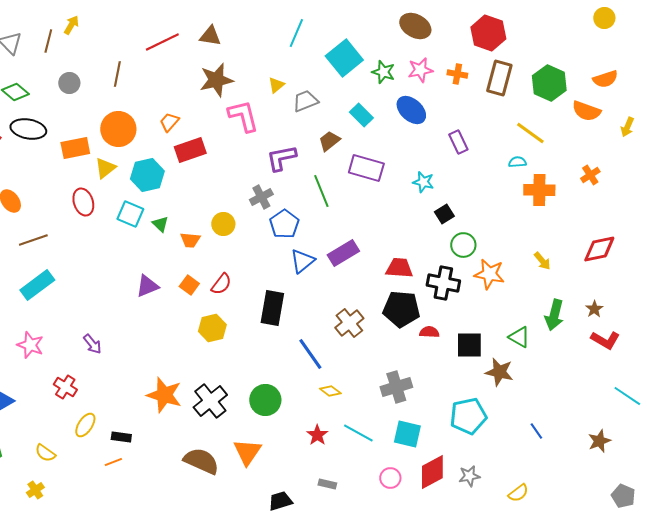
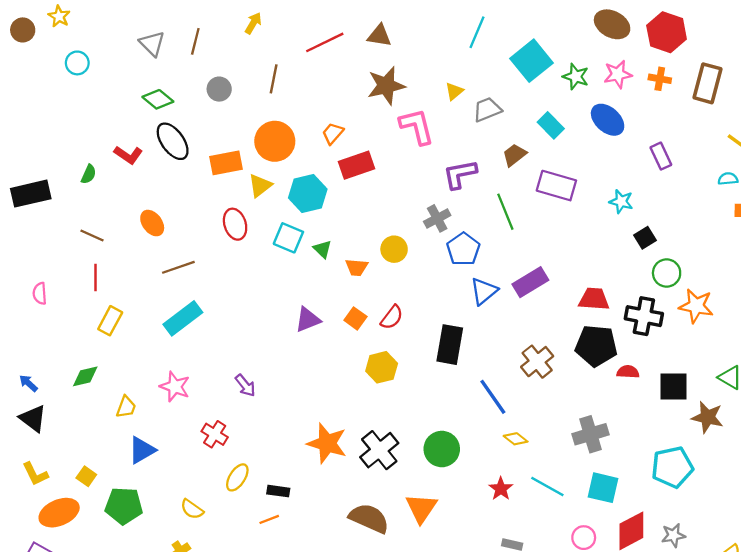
yellow arrow: (71, 25) -> (253, 23), moved
red hexagon: (488, 33) -> (667, 32), moved
black ellipse: (28, 129) -> (173, 141), turned 44

